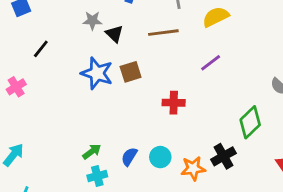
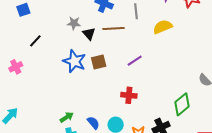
brown line: (163, 33) -> (114, 28), moved
purple line: (211, 63) -> (135, 61), moved
red cross: (174, 103) -> (129, 95), moved
blue semicircle: (129, 157) -> (93, 123), turned 104

